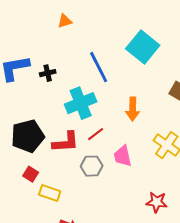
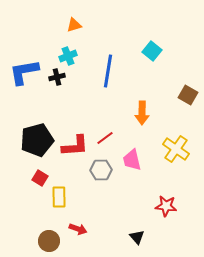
cyan square: (143, 47) -> (152, 51), size x0.6
blue line: (99, 67) -> (108, 71), turned 36
cyan cross: (81, 103) -> (68, 56), moved, size x0.6
yellow rectangle: (50, 193) -> (59, 197), turned 70

